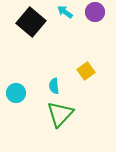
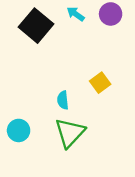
cyan circle: (16, 93) -> (19, 130), moved

